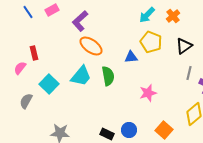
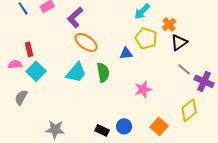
orange cross: (173, 16) -> (169, 24), moved
pink semicircle: (20, 68) -> (15, 64), turned 48
gray line: (189, 73) -> (184, 69), turned -64
cyan square: (49, 84) -> (36, 71), moved

